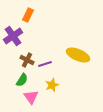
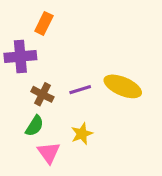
purple cross: (13, 36) -> (20, 56), turned 30
purple line: (45, 64) -> (80, 90), moved

